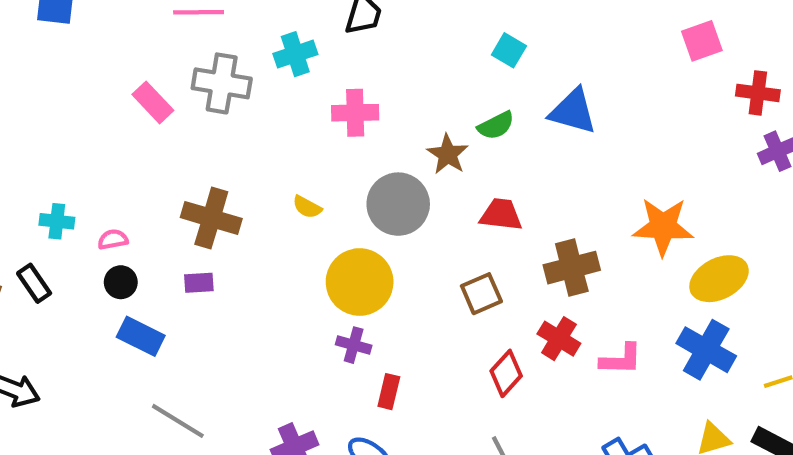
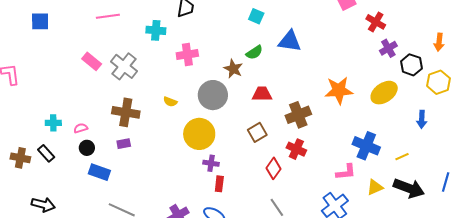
cyan cross: (295, 54) -> (156, 30), turned 30
gray cross: (222, 83) -> (124, 66), moved, turned 36
red cross: (758, 93) -> (376, 22), turned 30
yellow ellipse: (719, 279) -> (384, 93), moved
purple cross: (354, 345) -> (211, 163), moved
pink L-shape: (621, 359) -> (346, 172), moved

